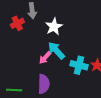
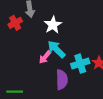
cyan cross: (79, 65) -> (80, 64), turned -30
purple semicircle: (44, 84) -> (62, 80), moved

